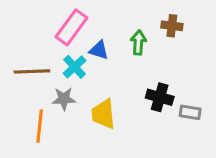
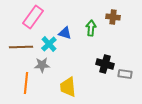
pink rectangle: (71, 27) -> (33, 17), moved
yellow trapezoid: (103, 114) -> (68, 87), moved

